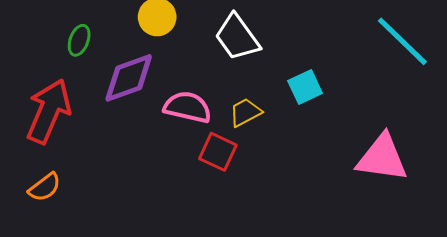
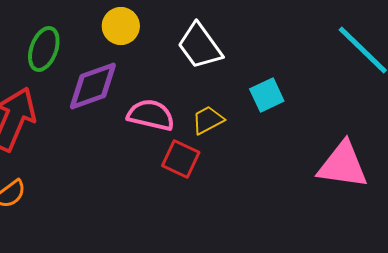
green ellipse: (79, 40) -> (44, 49), size x1.4

